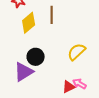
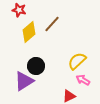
brown line: (52, 15) -> (52, 24), turned 42
pink arrow: (80, 84) -> (83, 80), moved

